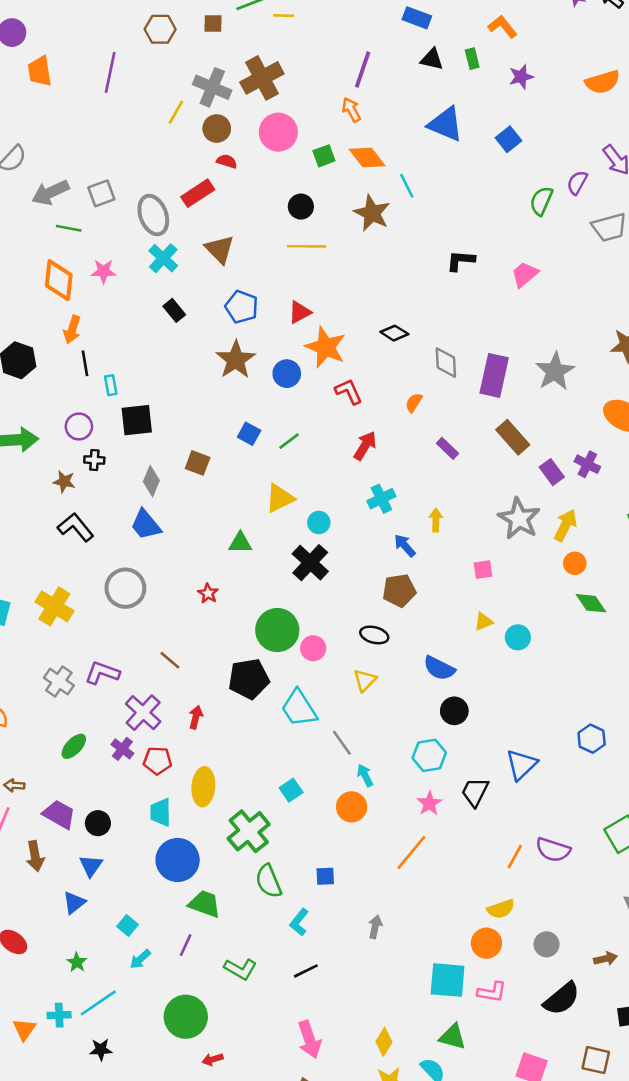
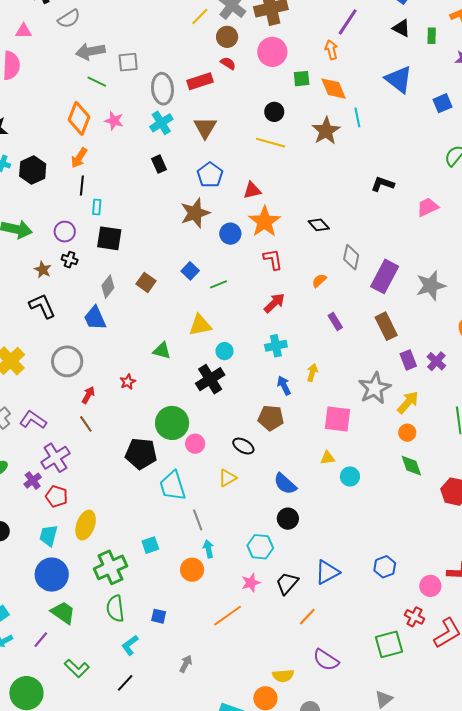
pink square: (483, 570) -> (338, 419), size x1.8
red arrow: (196, 717) -> (88, 395), moved
purple semicircle: (553, 850) -> (326, 660), moved
orange line: (515, 857) -> (307, 617), moved
black line: (306, 971) -> (125, 683), turned -36

